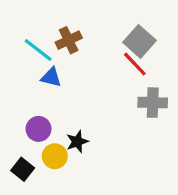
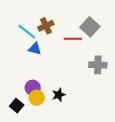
red line: (135, 64) -> (73, 39), moved, turned -48
purple circle: (39, 129) -> (33, 88), moved
black star: (77, 142) -> (59, 95), moved

